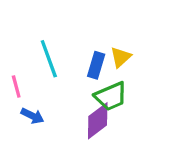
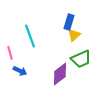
blue rectangle: (96, 65) -> (69, 22), moved
green trapezoid: (111, 96) -> (81, 59), moved

